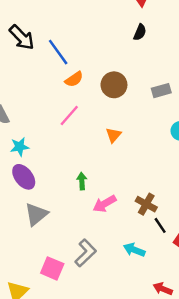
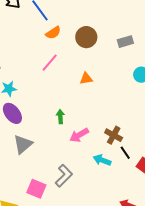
orange triangle: (114, 135) -> (86, 79), turned 40
cyan arrow: (134, 250) -> (102, 160), moved

